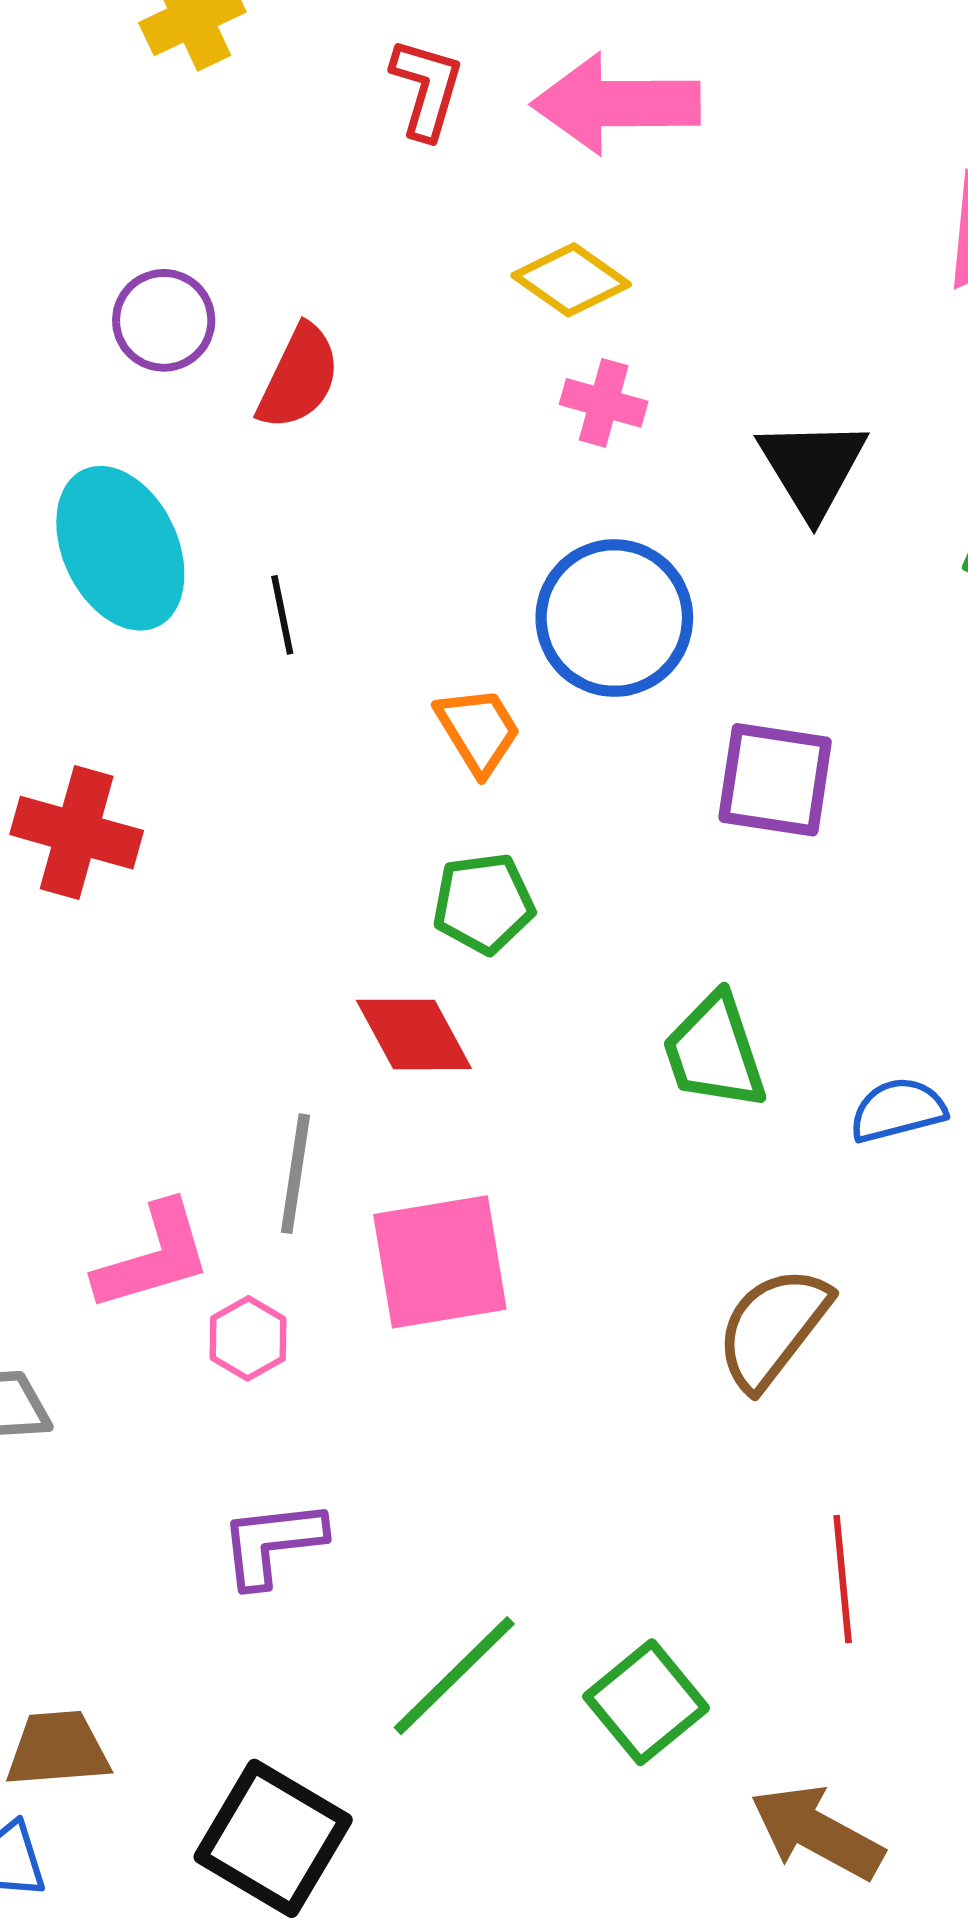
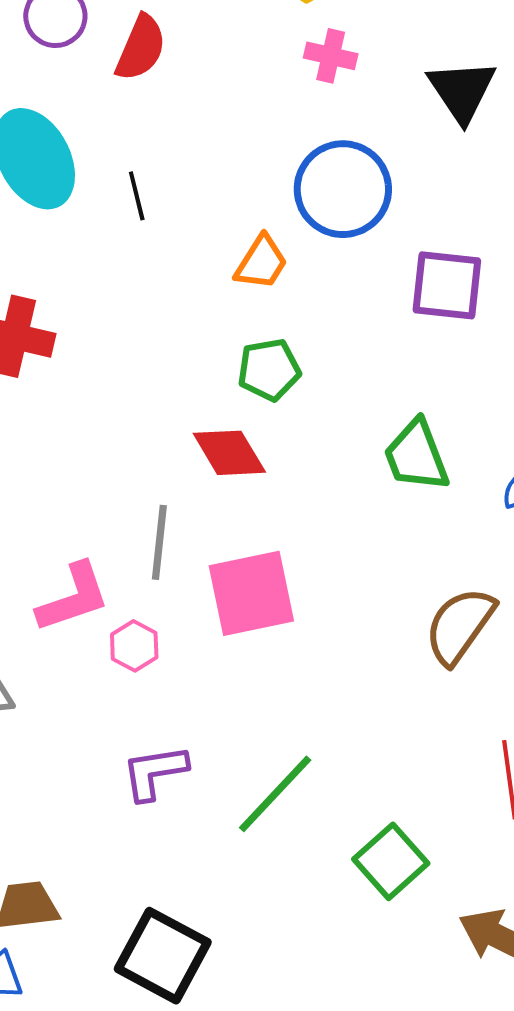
orange trapezoid: (478, 730) -> (261, 262), turned 66
green line: (454, 1676) -> (275, 794), moved

